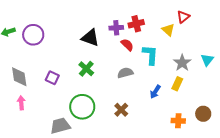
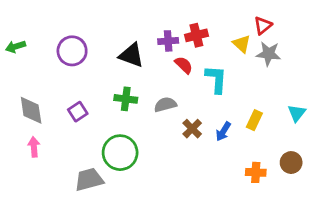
purple circle: (33, 35) -> (72, 51), moved
cyan triangle: (207, 60) -> (297, 113), moved
gray star: (182, 63) -> (268, 54), moved, turned -30
green cross: (86, 69) -> (126, 99), turned -35
gray semicircle: (125, 73) -> (165, 105), moved
purple square: (52, 78) -> (78, 112), turned 32
brown cross: (121, 110) -> (192, 129), moved

